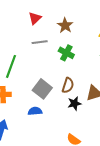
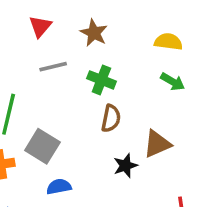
brown semicircle: (68, 85) -> (111, 118), moved
gray square: (42, 89) -> (42, 146), moved

